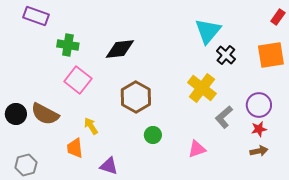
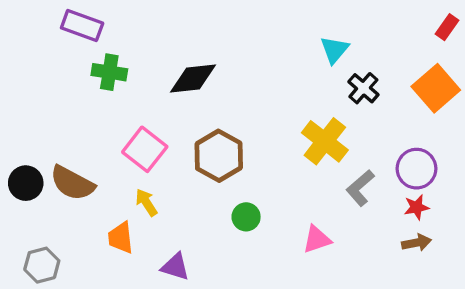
purple rectangle: (36, 16) -> (82, 26), moved
cyan triangle: (208, 31) -> (334, 50), size x0.7
orange square: (271, 55) -> (436, 88), turned -32
pink square: (78, 80) -> (145, 149), moved

